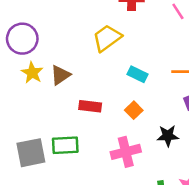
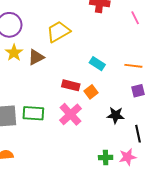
yellow trapezoid: (107, 38) -> (58, 32), moved
red rectangle: (90, 106) -> (71, 85), moved
pink cross: (126, 152) -> (70, 114), moved, turned -35

